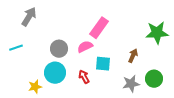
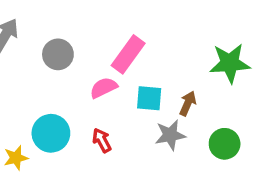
gray circle: (59, 49) -> (58, 54), moved
cyan square: (103, 64) -> (149, 98), moved
gray star: (131, 84) -> (170, 135), moved

